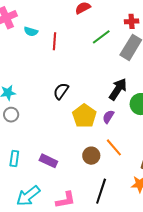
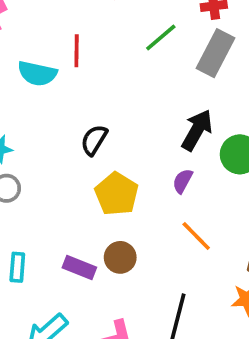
cyan semicircle: (31, 31) -> (37, 73), moved, size x1.5
yellow pentagon: (84, 116) -> (117, 194), moved
brown circle: (91, 156) -> (120, 257), moved

